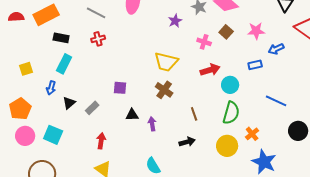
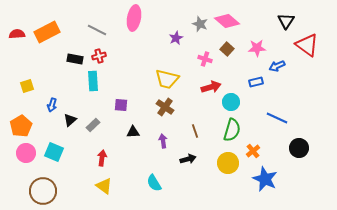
black rectangle: (61, 38) -> (75, 59), moved
cyan rectangle: (64, 64) -> (93, 81), moved, turned -30
purple arrow: (152, 124) -> (163, 141), moved

